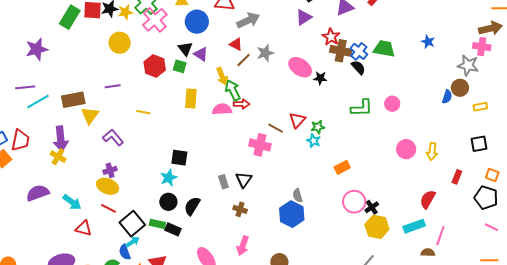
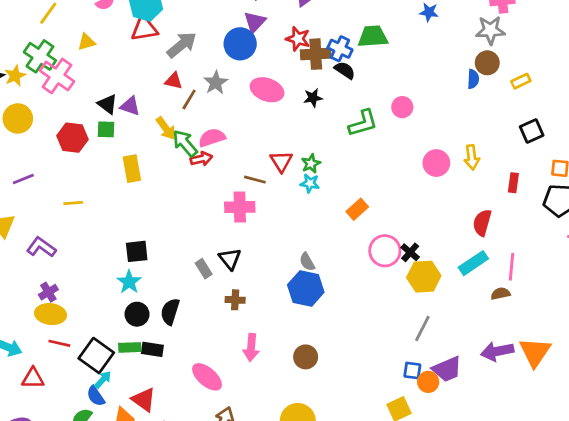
blue circle: (197, 22) -> (240, 44), moved
black star: (320, 78) -> (313, 98), moved
pink semicircle: (222, 109) -> (212, 138), moved

